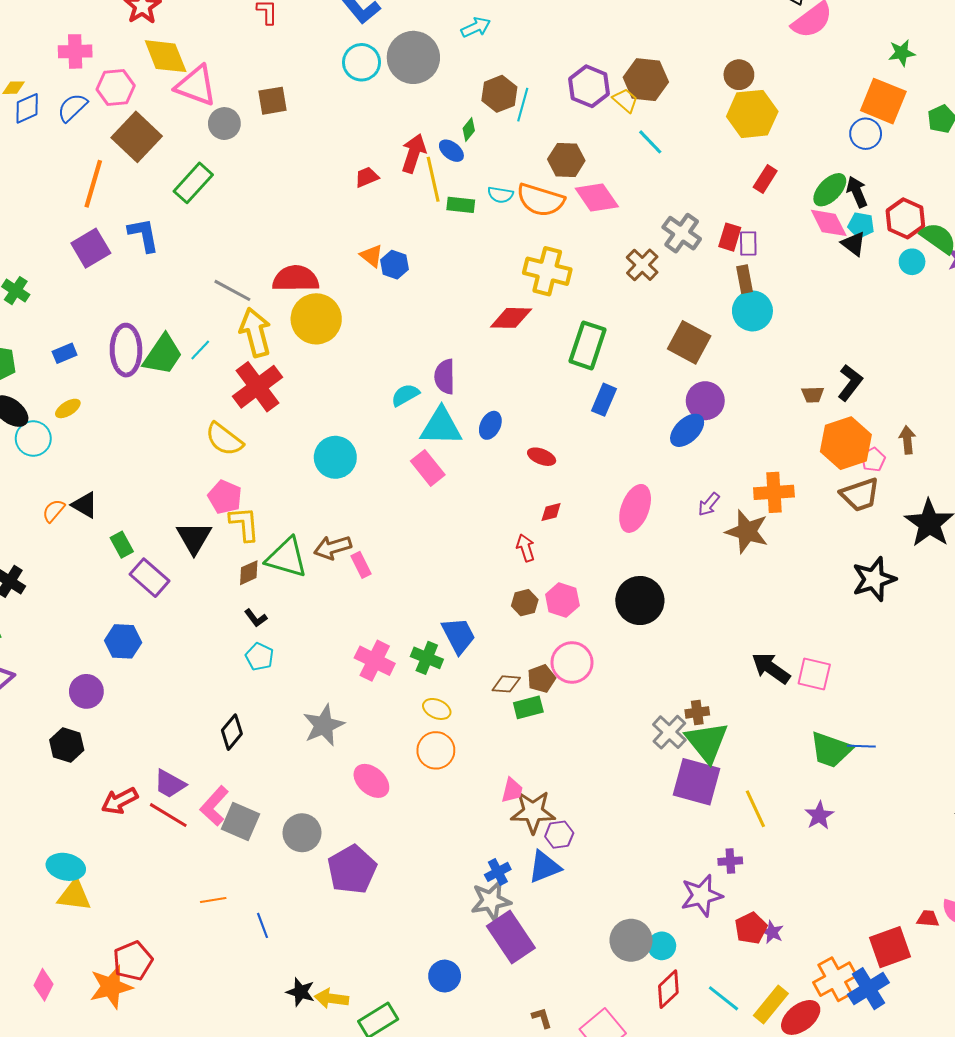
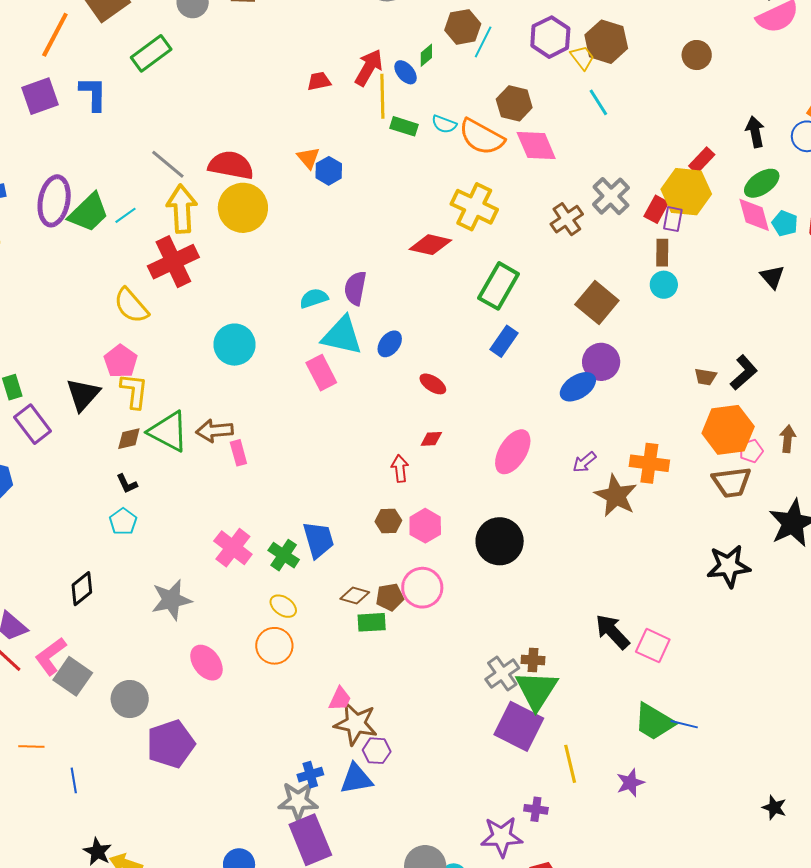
yellow hexagon: (752, 114) -> (686, 192), moved
black arrow: (857, 192) -> (755, 132), moved
black triangle: (854, 244) -> (772, 277), moved
cyan circle: (752, 311) -> (664, 285), size x0.7

